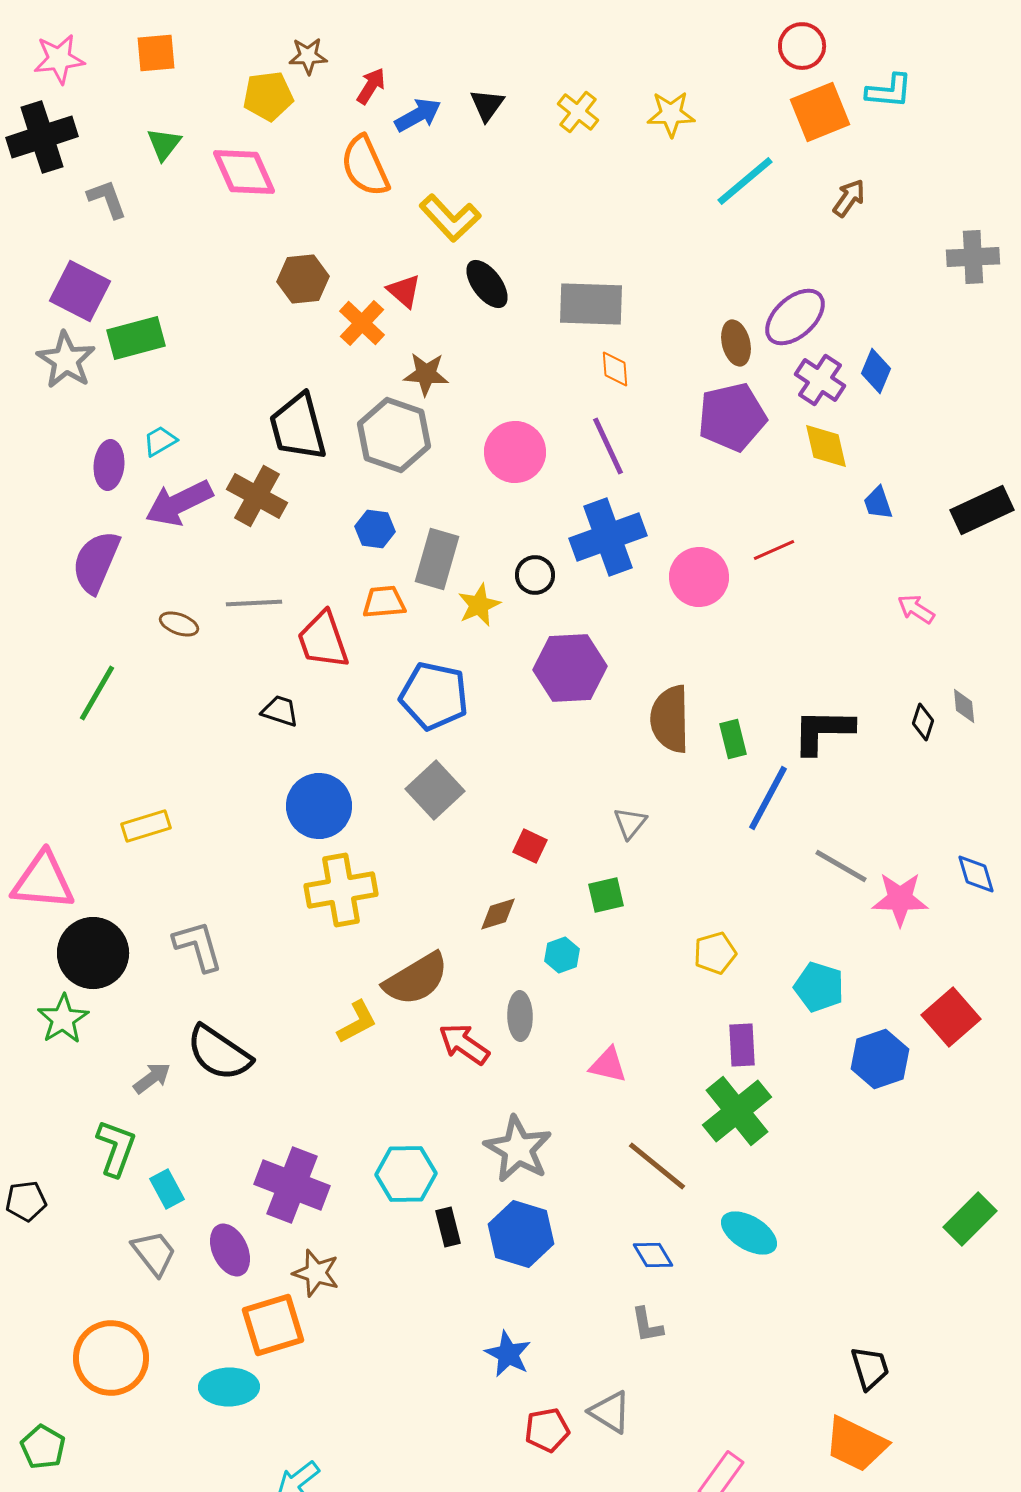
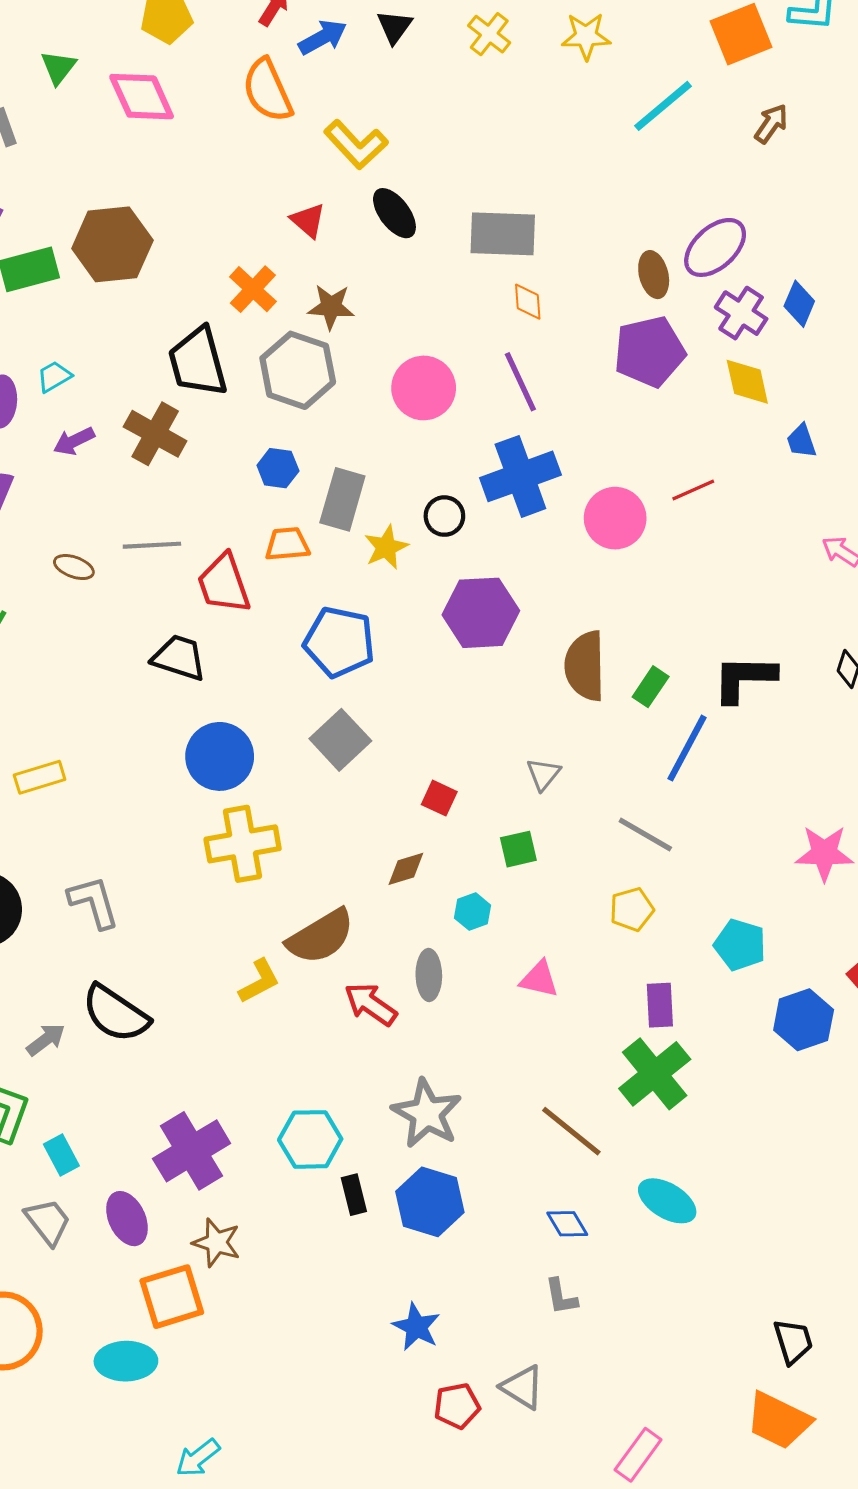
brown hexagon: (303, 279) -> (112, 244), moved, size x1.5
orange cross: (362, 323) -> (253, 289), moved
purple arrow: (179, 503) -> (74, 441), size x0.6
black trapezoid: (280, 711) -> (179, 658), size x1.4
green rectangle: (733, 739) -> (651, 687), turned 48
gray line: (841, 866) -> (645, 834), moved
pink triangle: (608, 1065) -> (539, 979), moved
purple cross: (292, 1185) -> (192, 1151), turned 38

